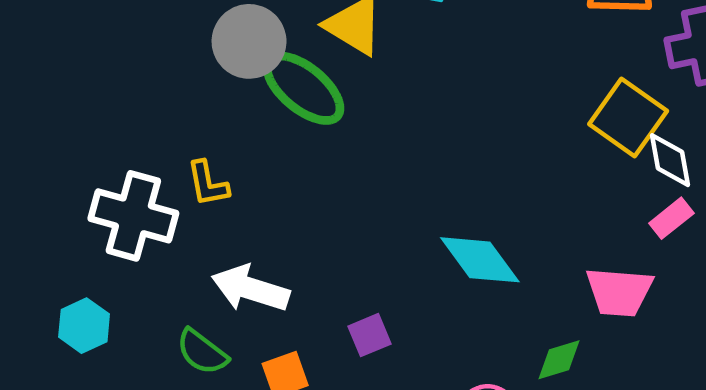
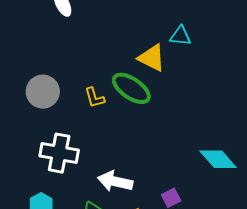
gray circle: (249, 41) -> (43, 92), moved
yellow L-shape: (208, 184) -> (94, 98), moved

